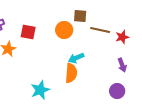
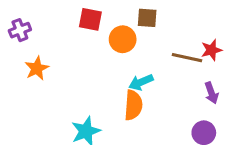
brown line: (100, 30) -> (187, 58), moved
red square: (28, 32) -> (90, 19), moved

